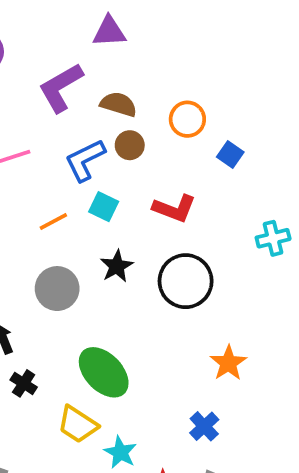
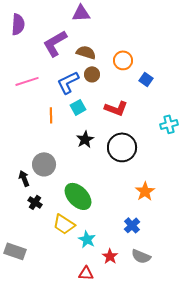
cyan square: (104, 207) -> (78, 107), turned 35
orange line: (53, 222) -> (51, 115), turned -63
gray circle: (57, 289) -> (44, 164), moved

